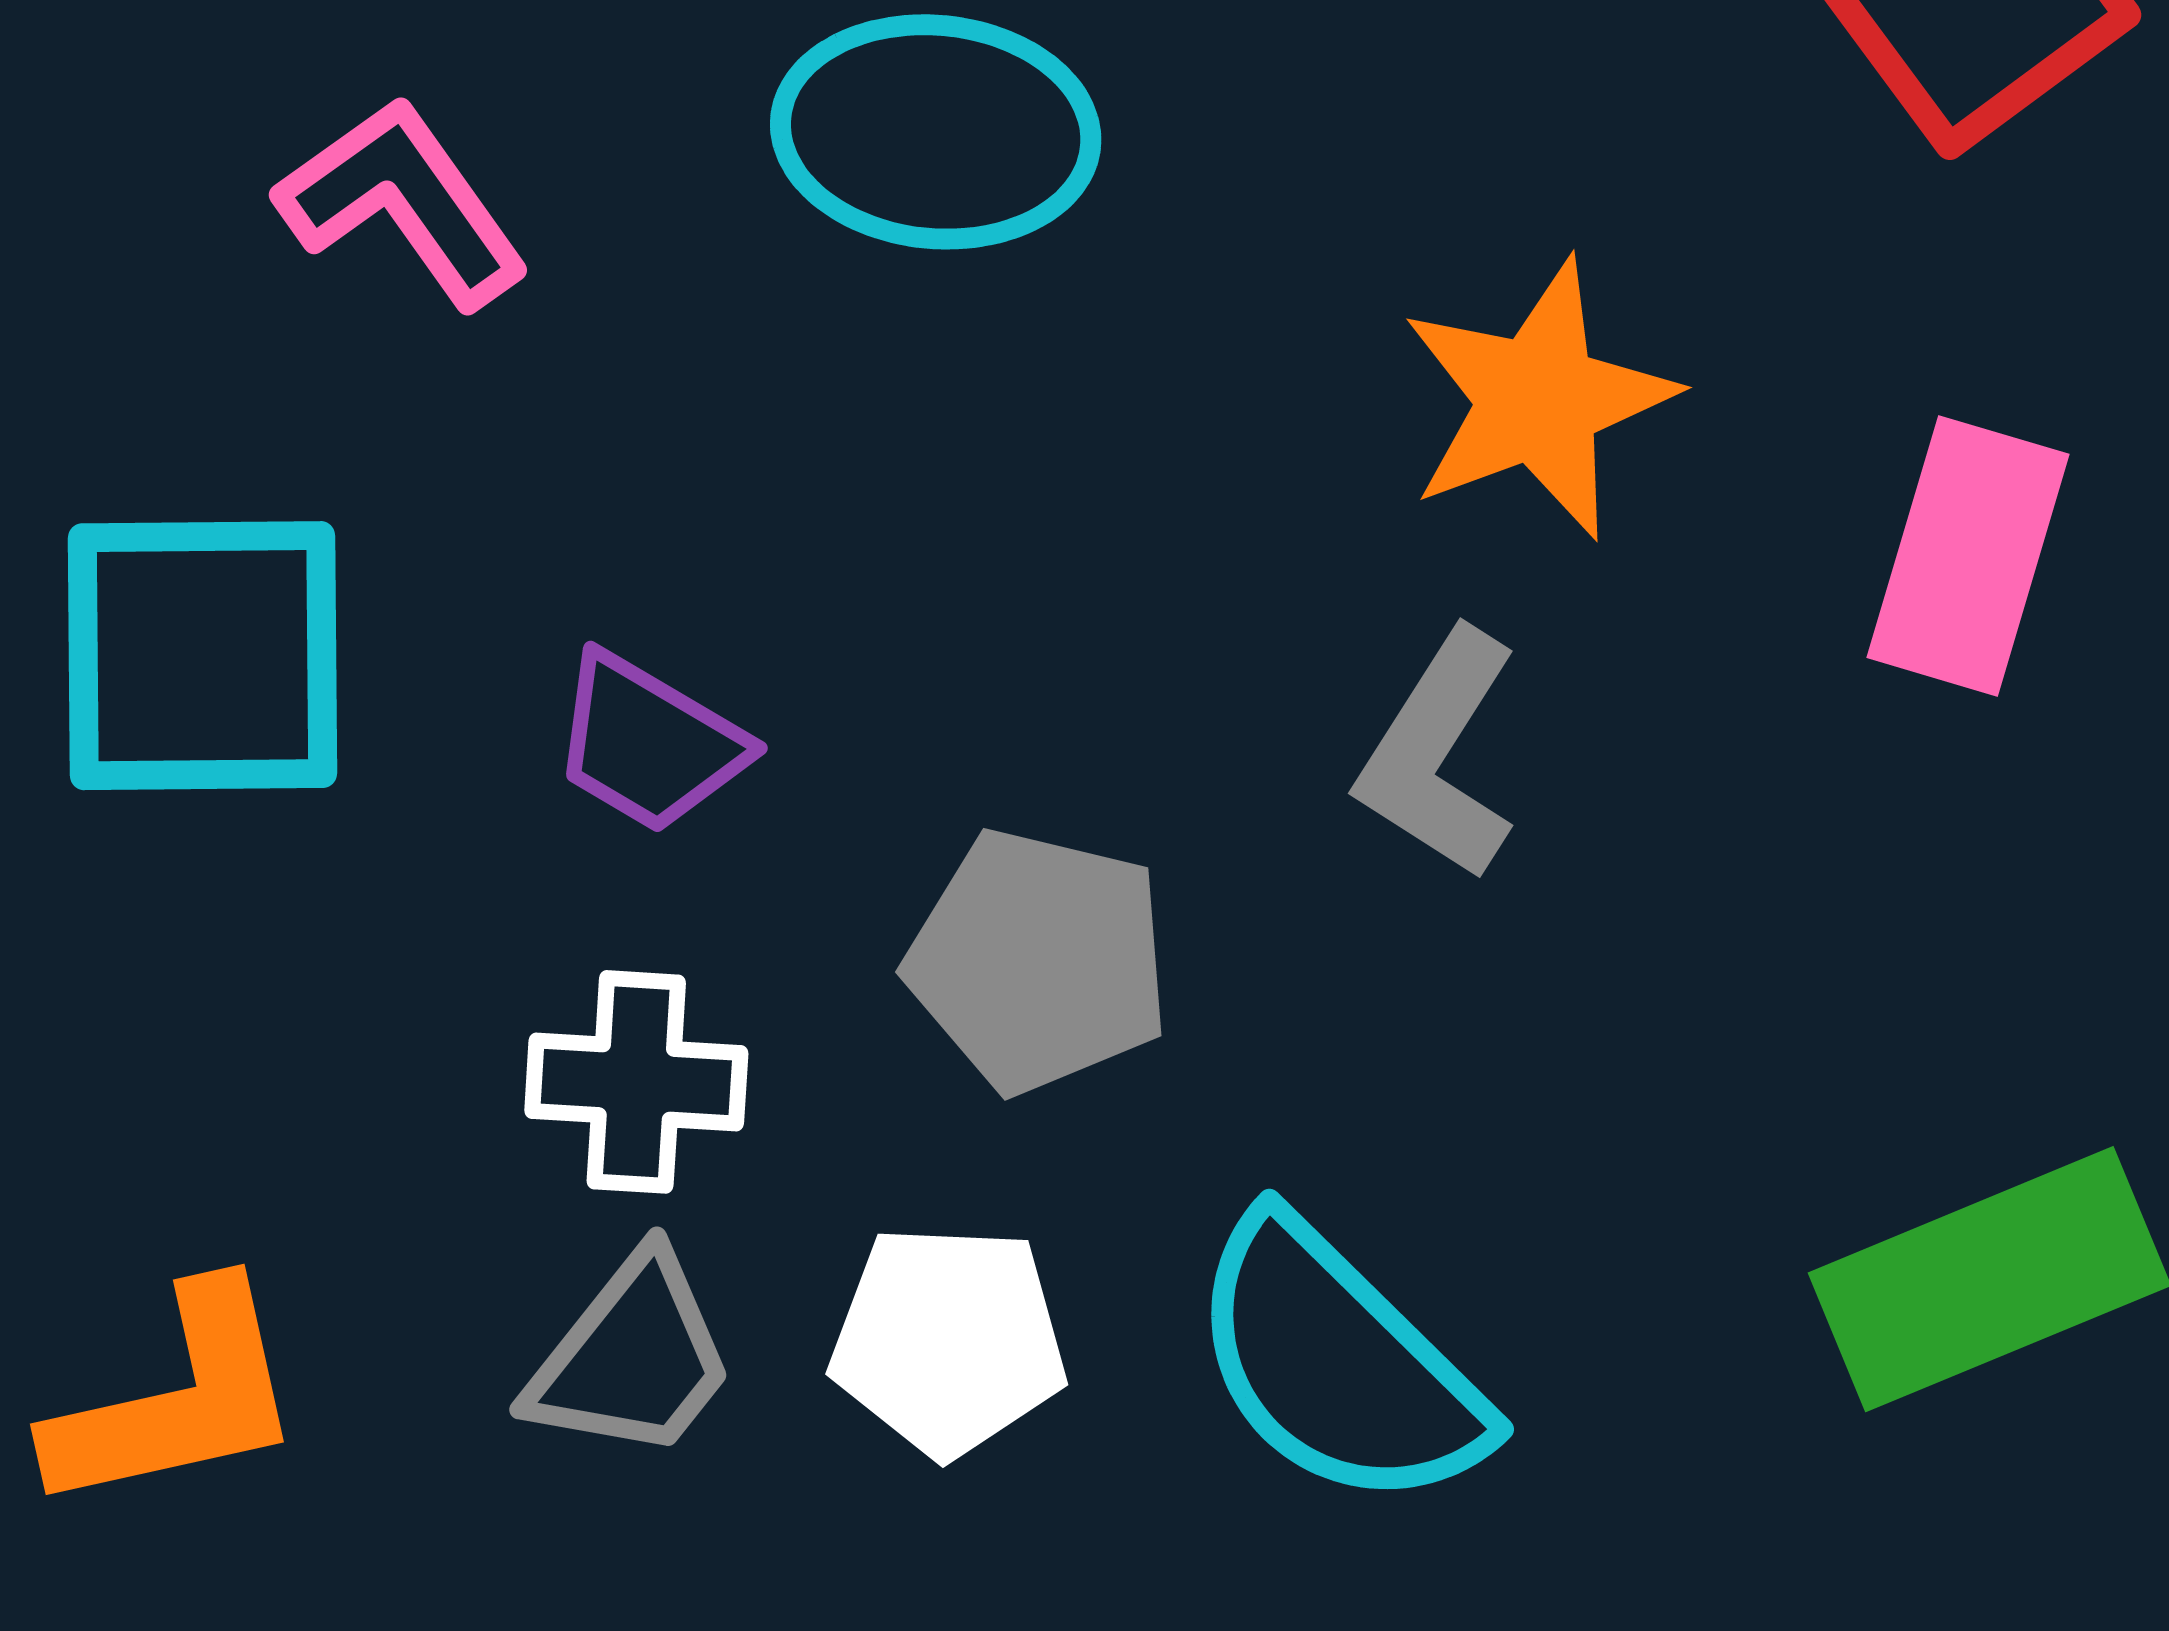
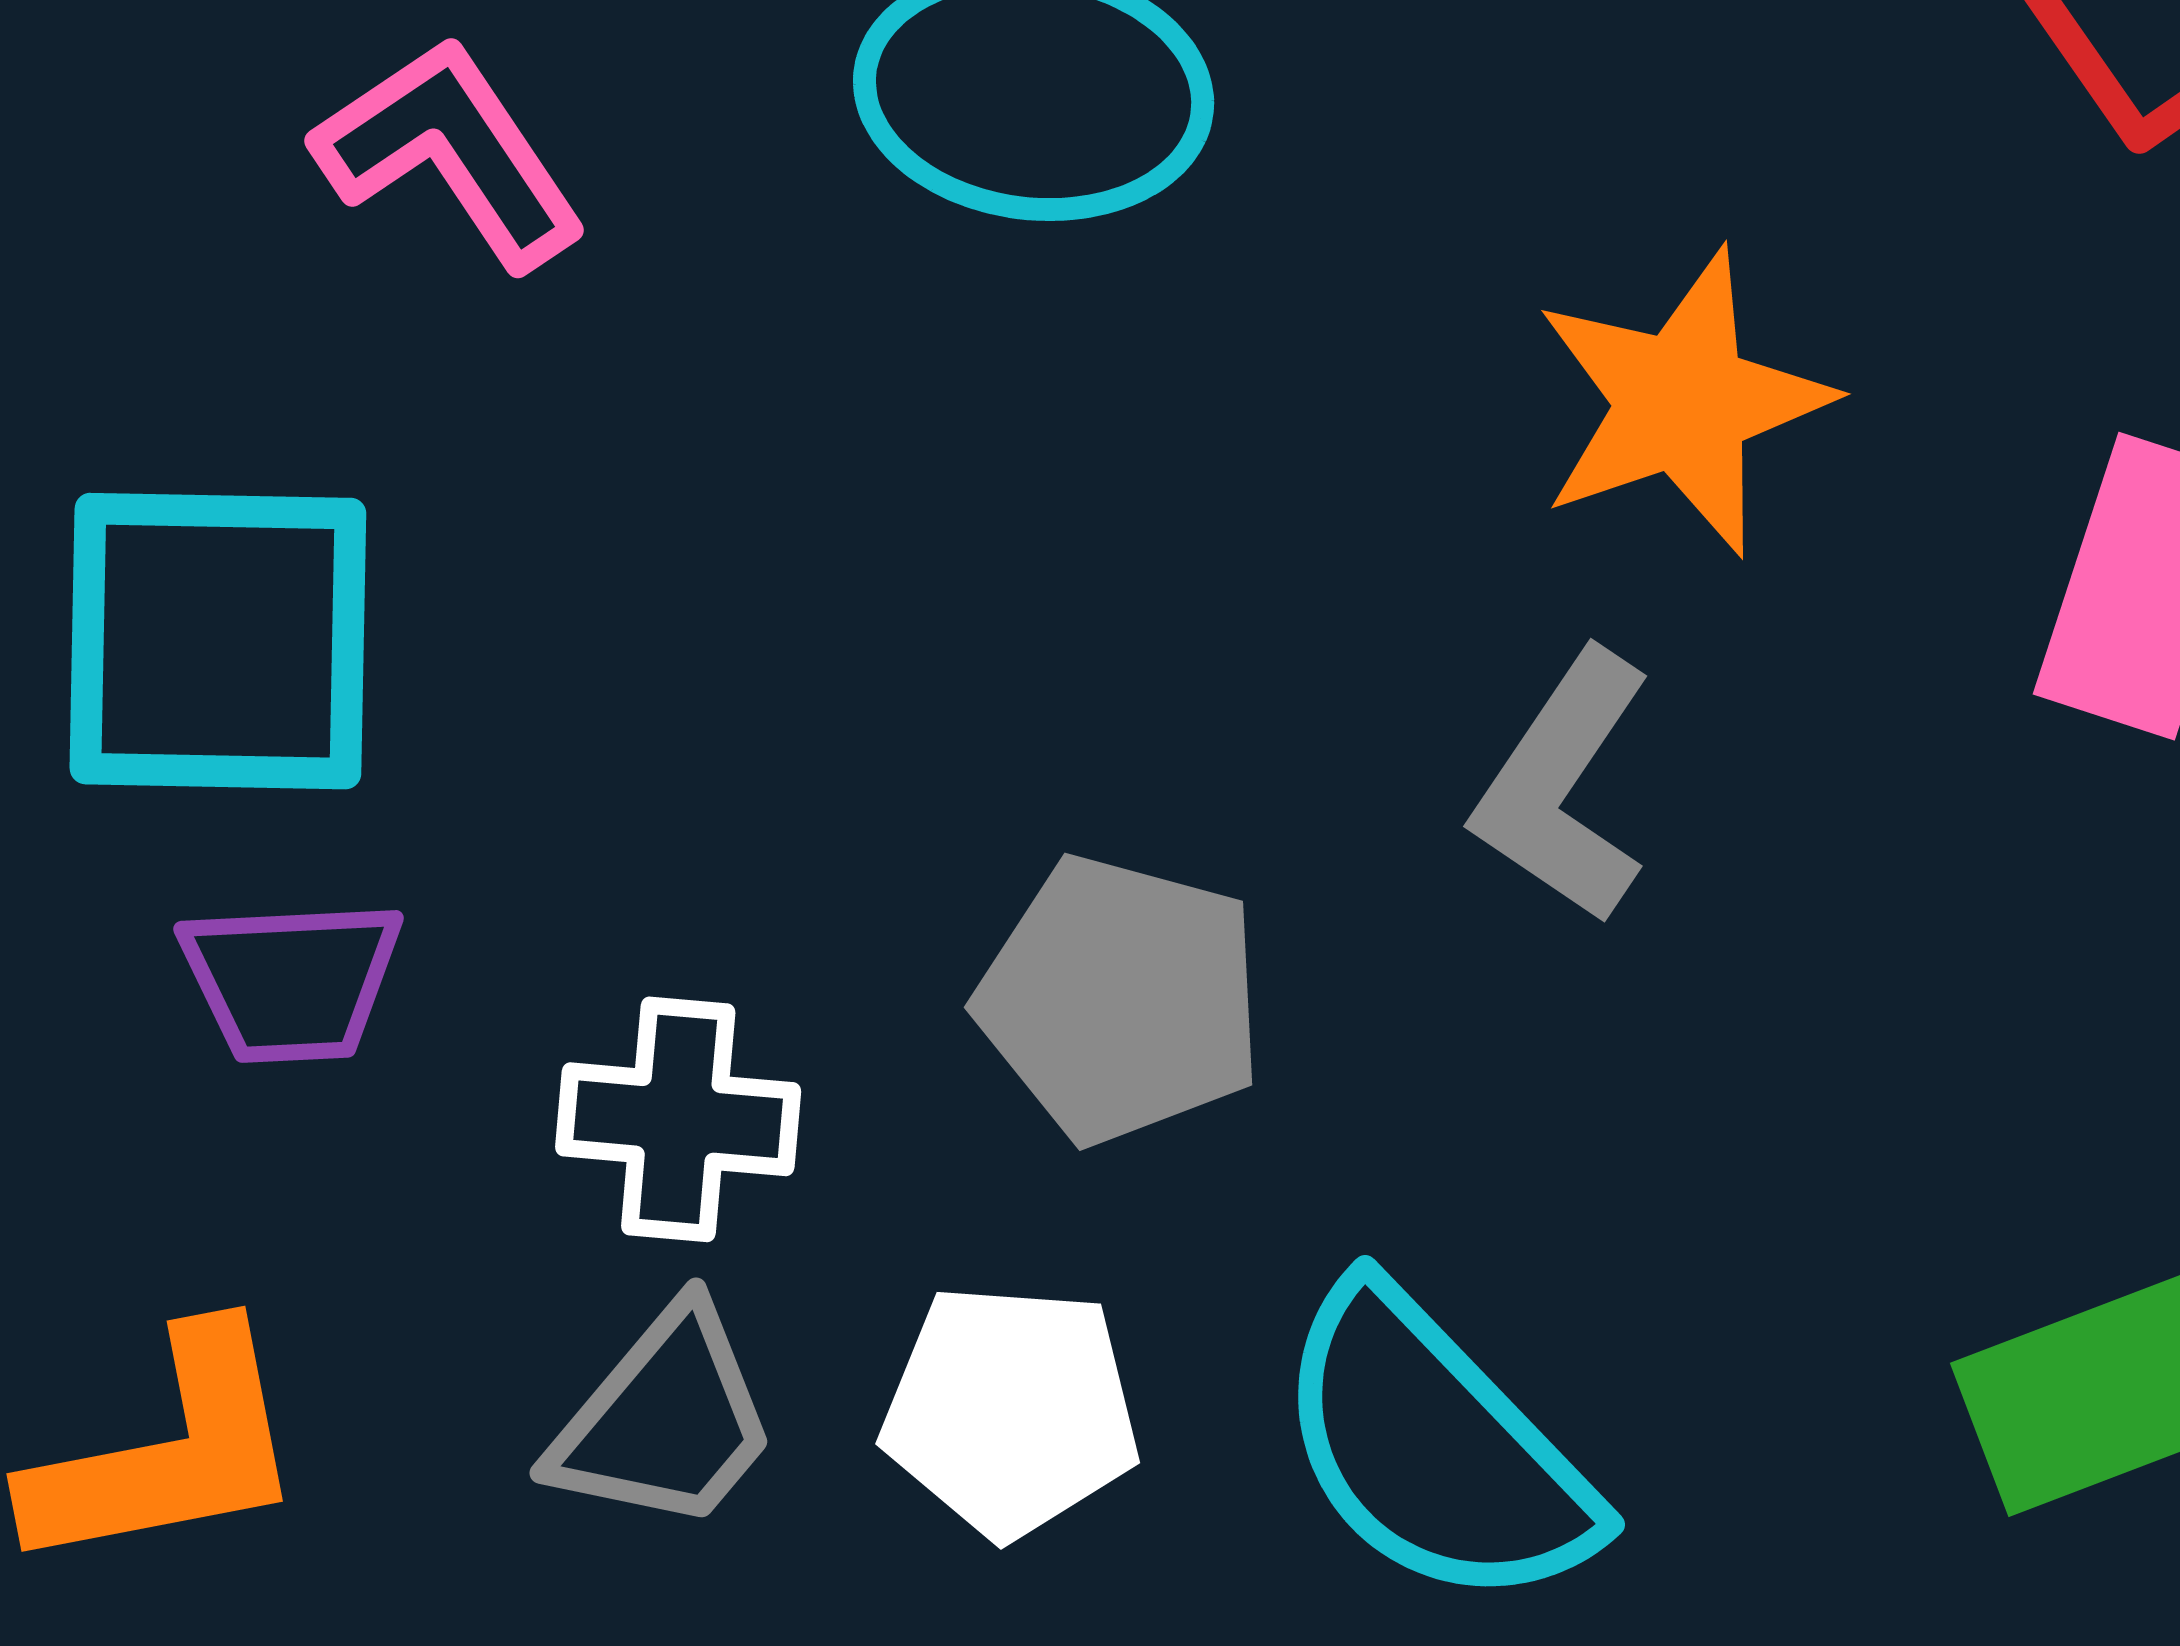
purple trapezoid: (649, 743) -> (291, 981), moved, turned -35

